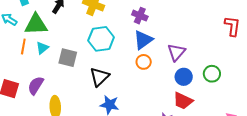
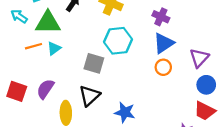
orange line: (23, 47) -> (33, 46), turned 63
gray square: (68, 58) -> (94, 63), moved
black triangle: (99, 77) -> (89, 96), moved

